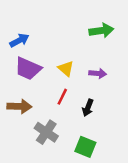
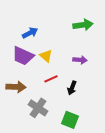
blue arrow: (19, 40) -> (30, 33), moved
yellow triangle: (66, 69) -> (46, 56), moved
red line: (62, 97) -> (51, 79), turned 40

